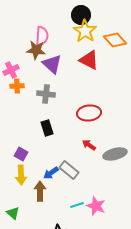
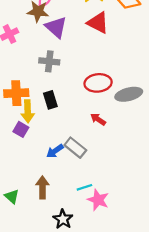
orange cross: (17, 86) -> (16, 93), moved, size x1.5
gray ellipse: (115, 154) -> (129, 94), moved
yellow arrow: (21, 175) -> (28, 111), moved
brown arrow: (40, 191) -> (42, 187), moved
pink star: (96, 206) -> (98, 200), moved

